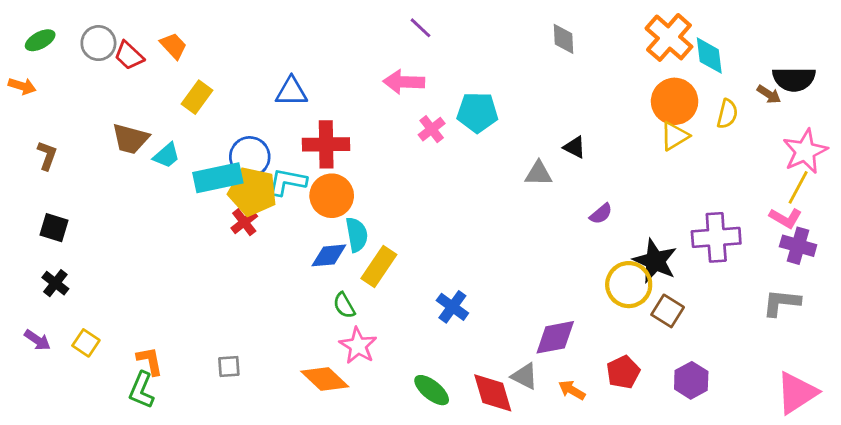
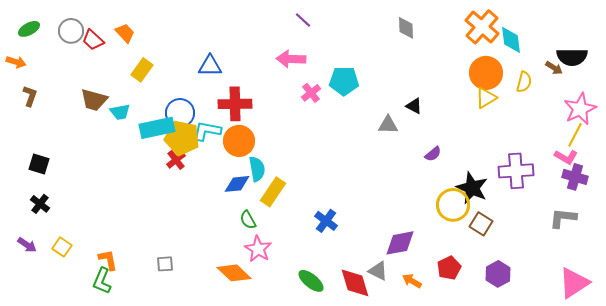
brown L-shape: (47, 155) -> (30, 96), moved
cyan trapezoid: (166, 155) -> (120, 112), turned 30

